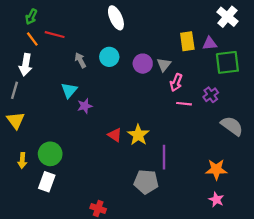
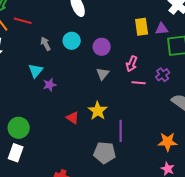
gray triangle: (164, 65) -> (103, 74), moved
red triangle: (115, 135) -> (73, 118), moved

